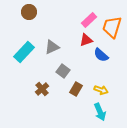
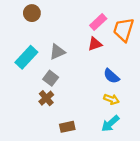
blue semicircle: (101, 55) -> (111, 76), moved
gray square: (63, 71) -> (51, 78), moved
brown rectangle: (76, 89) -> (67, 127), moved, turned 48
cyan arrow: (100, 112) -> (110, 124), turned 72

